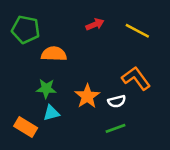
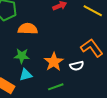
green line: (115, 128) -> (56, 87), moved

